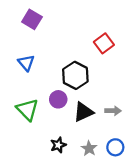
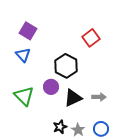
purple square: (32, 19) -> (28, 31), moved
black star: (58, 145) -> (60, 127), moved

